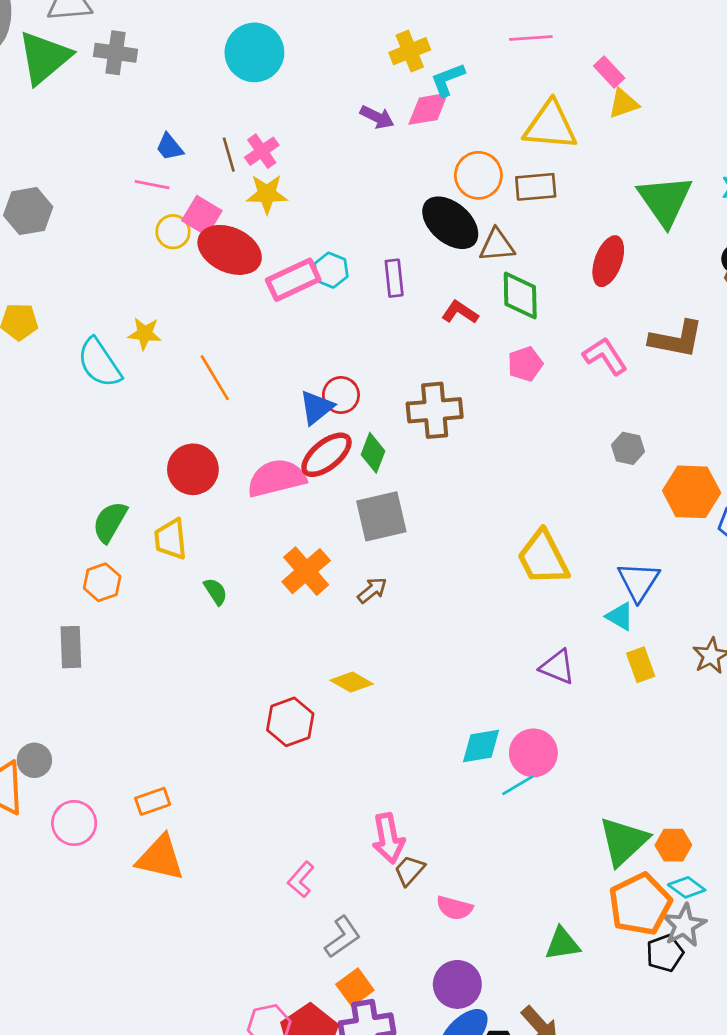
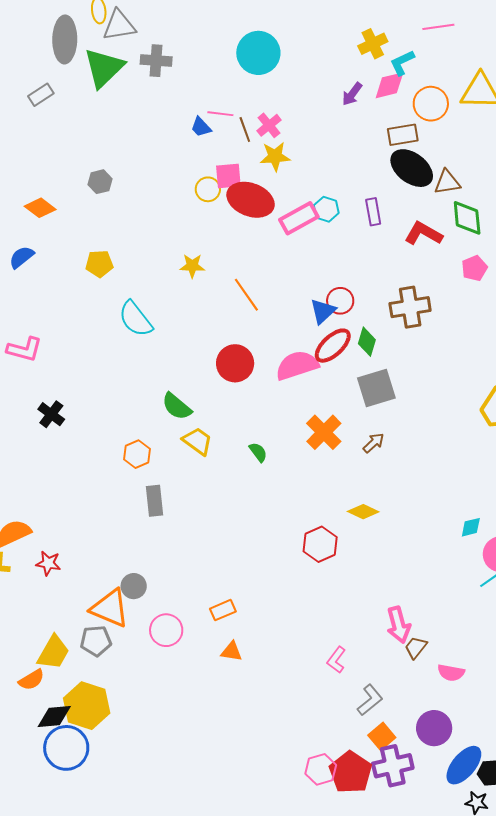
pink line: (531, 38) -> (438, 27), moved
purple arrow: (377, 117) -> (352, 94), turned 105
orange circle: (478, 175) -> (431, 104), moved
pink line: (152, 185) -> (220, 114), moved
brown rectangle: (536, 187) -> (403, 135), moved
gray hexagon: (28, 211) -> (100, 182), size x0.7
pink square: (202, 216) -> (228, 176), turned -32
red L-shape: (460, 312) -> (423, 233), size x1.4
cyan semicircle: (99, 363) -> (135, 319), moved
green semicircle: (110, 522) -> (177, 406), turned -76
yellow trapezoid: (171, 539) -> (197, 441), moved, turned 136
orange hexagon: (102, 582) -> (137, 454), moved
cyan diamond: (481, 746) -> (471, 527), moved, size x0.7
orange triangle: (160, 858) -> (232, 651), size x0.6
purple circle: (457, 984) -> (434, 728), moved

